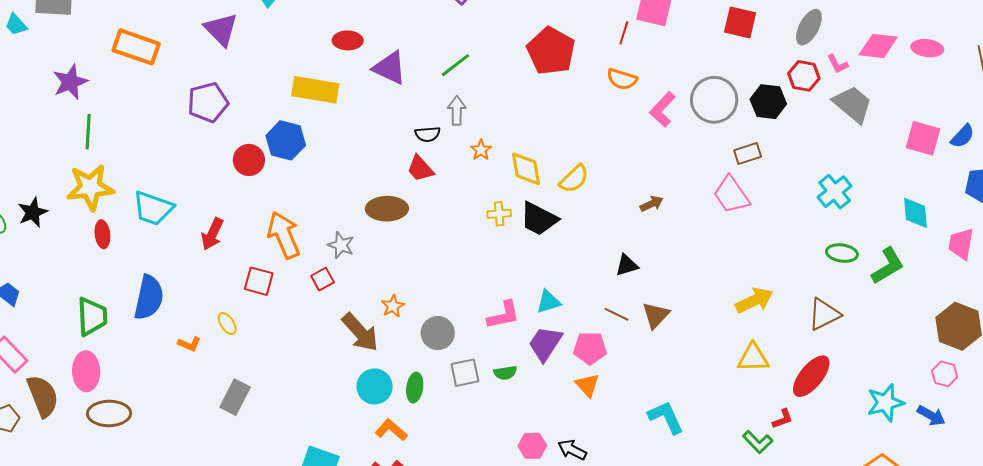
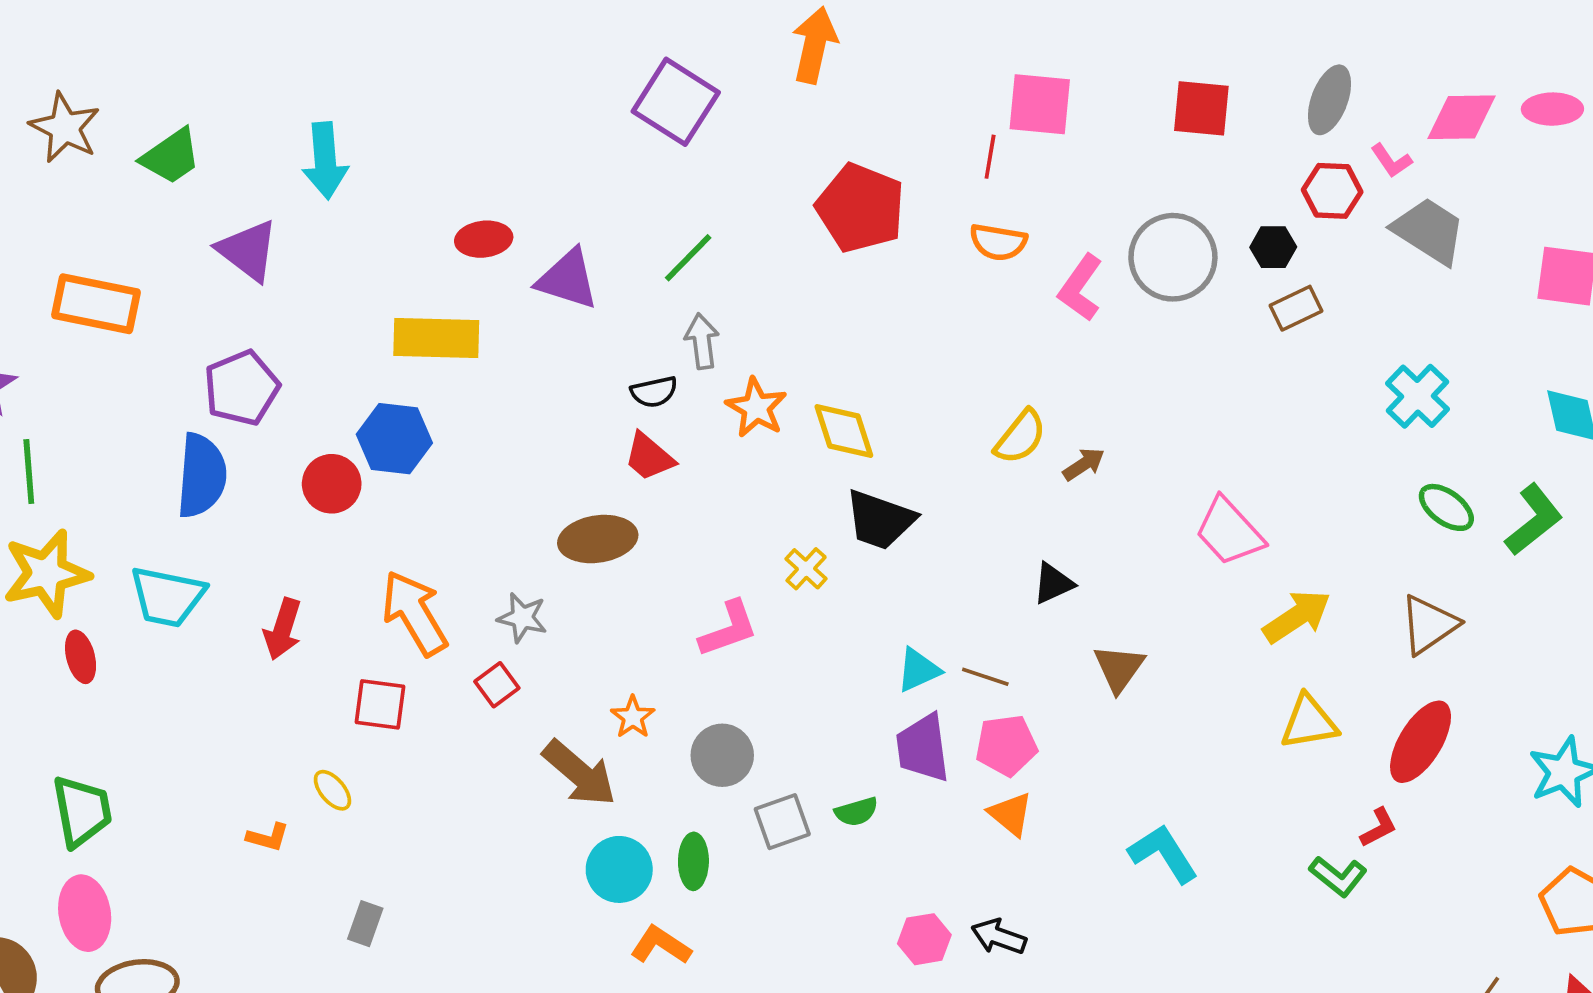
black hexagon: (768, 102) -> (1273, 247), size x0.7
orange star: (481, 150) -> (756, 408), size x1.5
brown rectangle: (748, 153) -> (1296, 308), moved
yellow semicircle: (574, 179) -> (1020, 437), moved
pink trapezoid: (731, 195) -> (1229, 532), moved
yellow cross: (499, 214) -> (806, 569), moved, turned -35
green ellipse: (842, 253) -> (1446, 507), turned 36
blue semicircle: (149, 298) -> (202, 476), moved
brown line: (616, 314) -> (985, 677), moved
pink L-shape: (503, 315) -> (729, 629), moved
purple trapezoid: (545, 344) -> (923, 748), turned -33
gray rectangle: (235, 397) -> (365, 924), size x0.7

